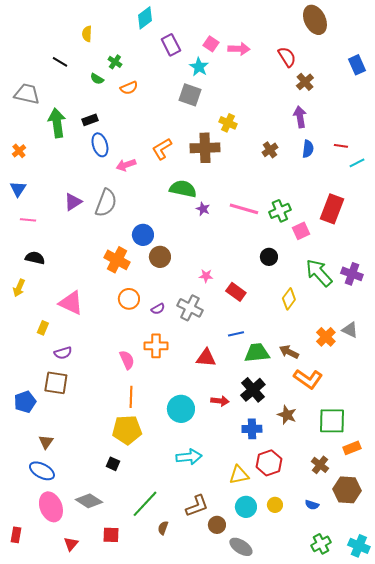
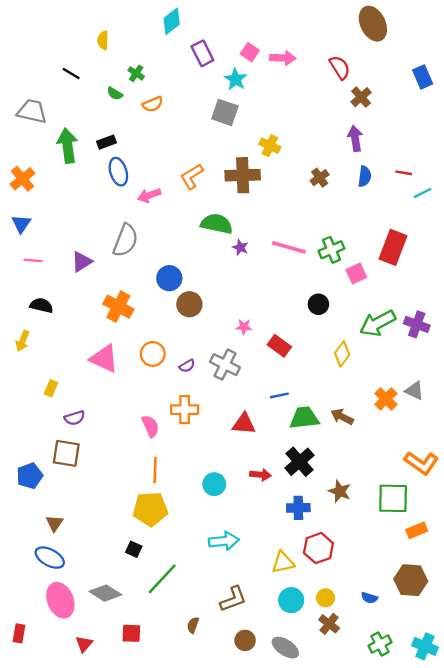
orange cross: (19, 151) -> (22, 179), size x1.5
purple triangle: (73, 202) -> (82, 262), moved
orange cross: (117, 260) -> (118, 307), moved
green arrow: (319, 273) -> (378, 323), turned -76
pink triangle: (71, 303) -> (104, 359), moved
orange L-shape: (308, 379) -> (421, 463), moved
cyan circle: (181, 409) -> (214, 484), size x0.7
brown cross: (320, 465) -> (329, 624), moved
green line: (145, 504) -> (162, 579), moved
brown circle: (217, 525) -> (245, 640), moved

